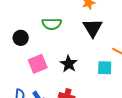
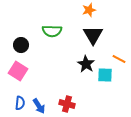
pink square: (38, 64) -> (18, 71), moved, turned -36
black star: (69, 64) -> (86, 64), moved

